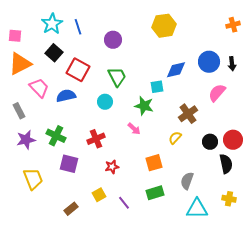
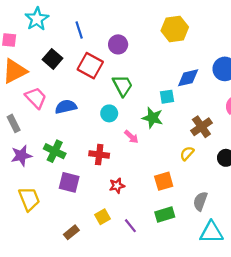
cyan star: (52, 24) -> (37, 19), moved
red square: (78, 70) -> (90, 66), moved
pink arrow: (134, 129) -> (131, 137), moved
red cross: (96, 139) -> (99, 155), turned 30

